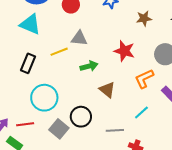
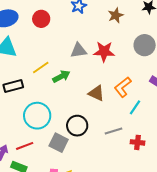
gray triangle: (79, 38) -> (79, 50), moved
black rectangle: (28, 63) -> (13, 86), turned 66
green arrow: (89, 66) -> (61, 76), moved
orange L-shape: (144, 79) -> (123, 87), moved

